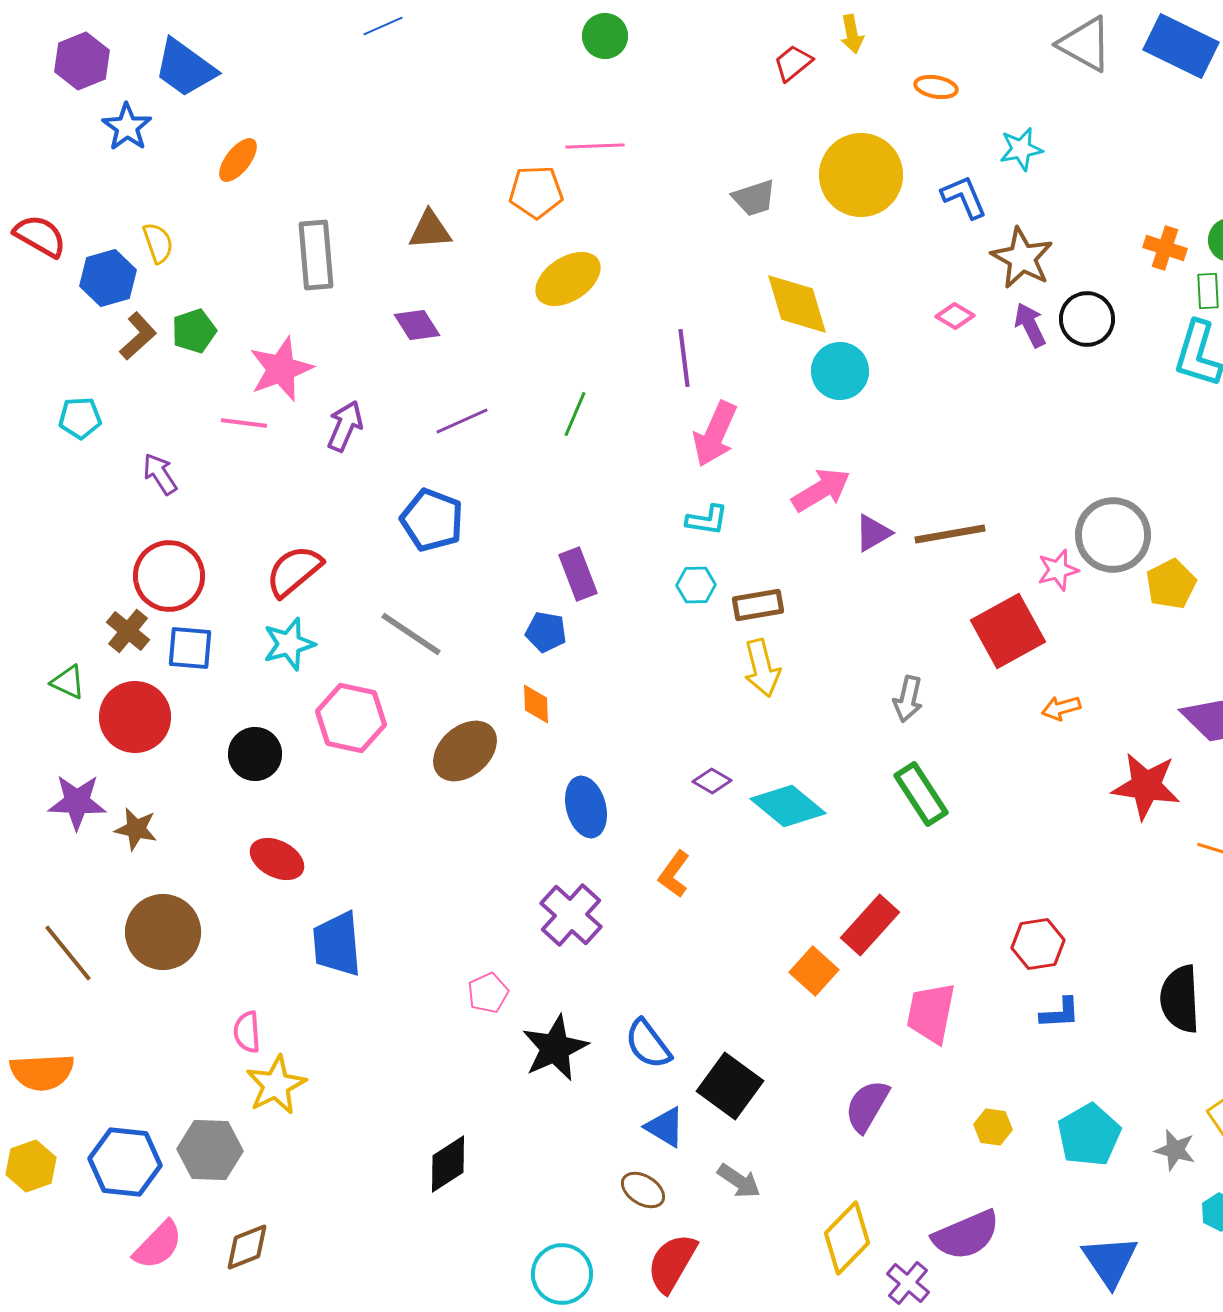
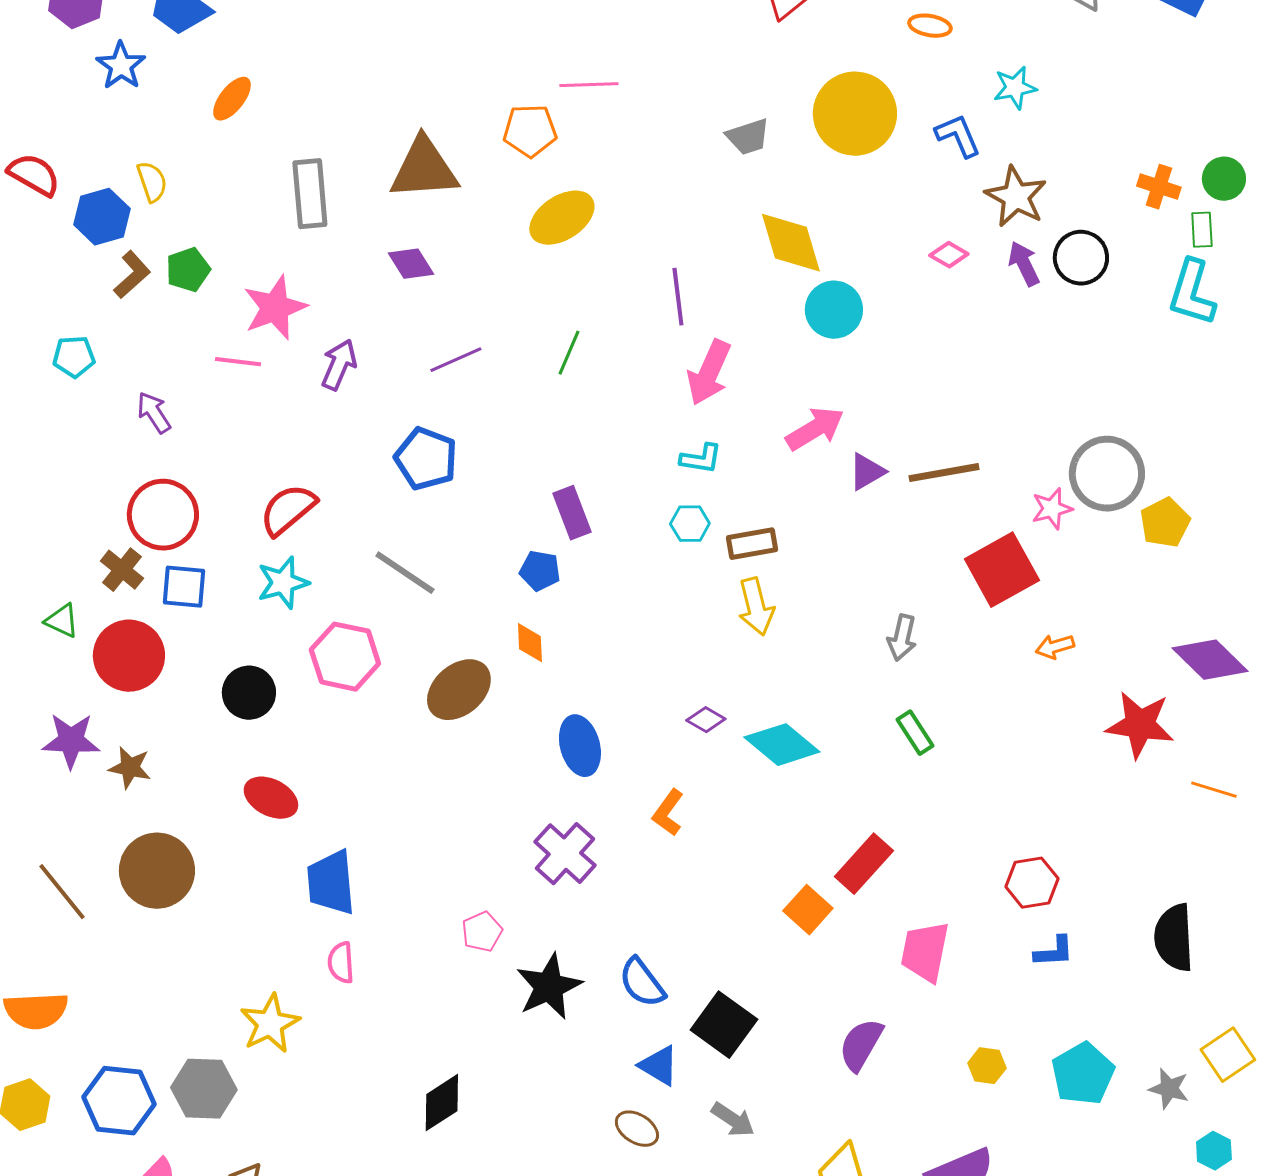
brown triangle: (430, 230) -> (424, 169), size x1.6
green rectangle: (921, 794) -> (915, 733), size x0.7
pink semicircle: (247, 1032) -> (341, 963), moved

